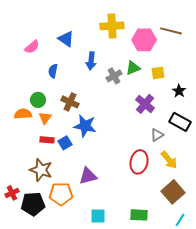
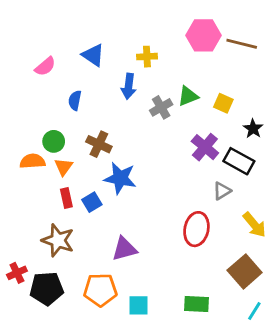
yellow cross: (112, 26) -> (147, 57), moved, size x0.6
pink hexagon: (144, 40) -> (204, 35), moved
yellow square: (158, 73) -> (223, 103), turned 32
black rectangle: (180, 122) -> (239, 161), moved
red rectangle: (47, 140) -> (66, 198), turned 72
yellow arrow: (169, 160) -> (254, 225), moved
orange pentagon: (61, 194) -> (100, 290), moved

